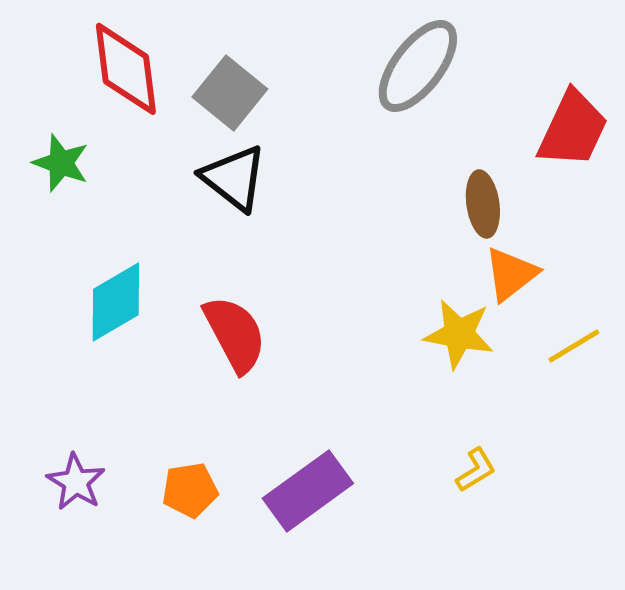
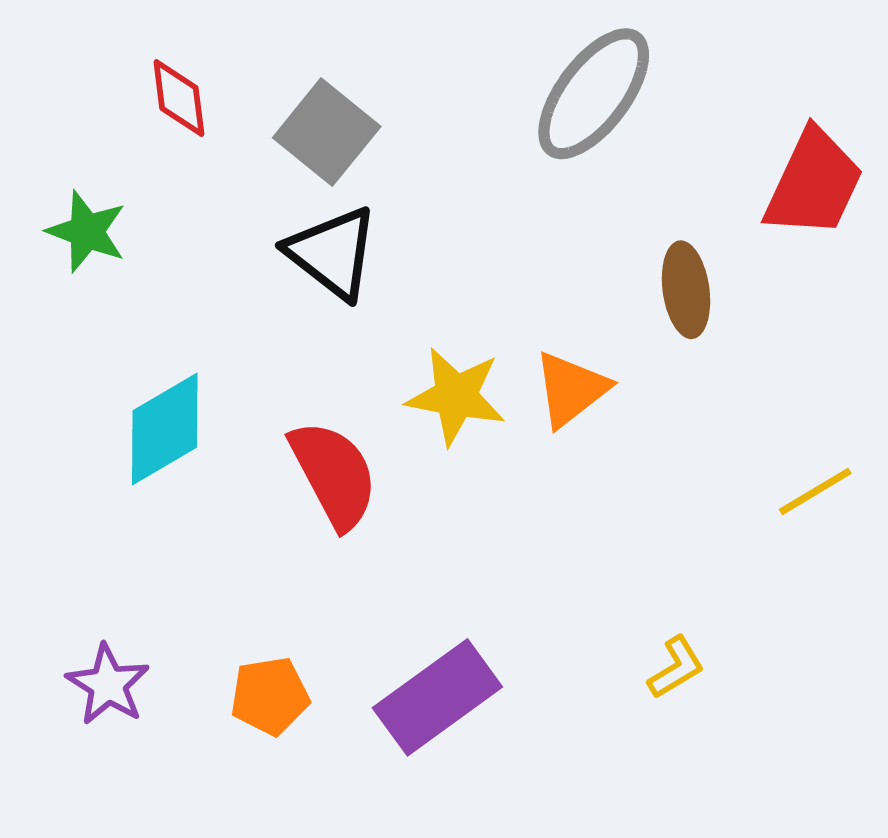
red diamond: (126, 69) -> (179, 98), size x0.6
orange triangle: (511, 274) -> (571, 389), moved
yellow star: (459, 334) -> (456, 396), moved

